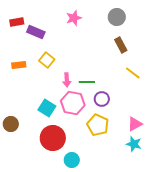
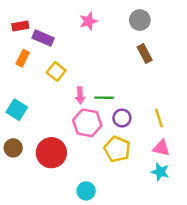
orange rectangle: (19, 65) -> (23, 58), moved, turned -56
yellow line: (133, 73) -> (159, 118), moved, turned 35
cyan square: (47, 108) -> (17, 110), moved
pink triangle: (135, 124) -> (161, 148), turned 42
red circle: (53, 138) -> (51, 153), moved

